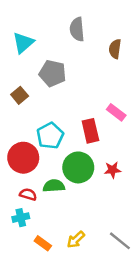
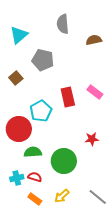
brown semicircle: (115, 49) -> (94, 40), turned 70
red rectangle: (90, 131) -> (68, 97), moved
green circle: (78, 167) -> (64, 161), moved
green semicircle: (54, 186) -> (33, 152), moved
red semicircle: (28, 194) -> (35, 177), moved

